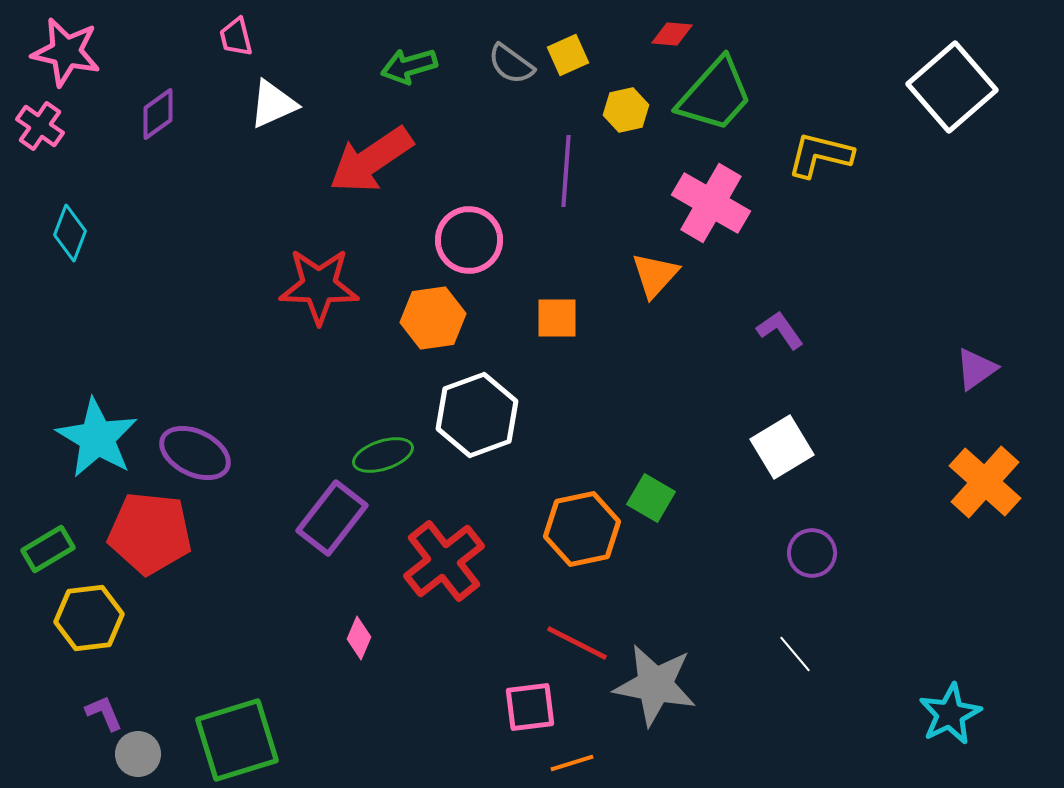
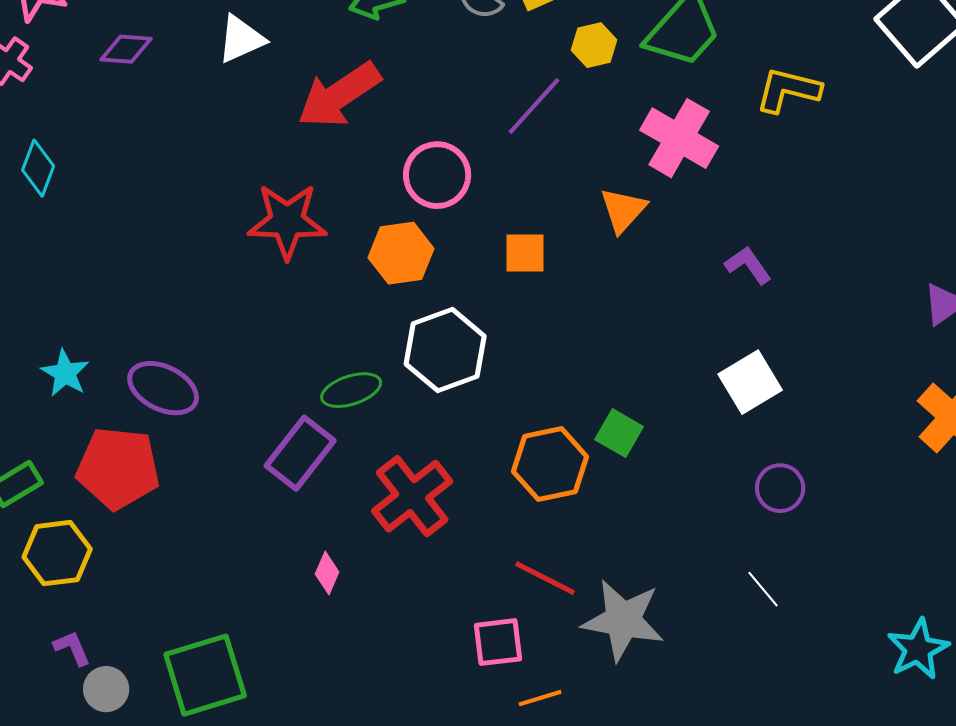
purple diamond: (158, 114) -> (126, 49), turned 40
purple line: (566, 171) -> (534, 106), turned 38
cyan star: (97, 438) -> (65, 373), size x0.6

